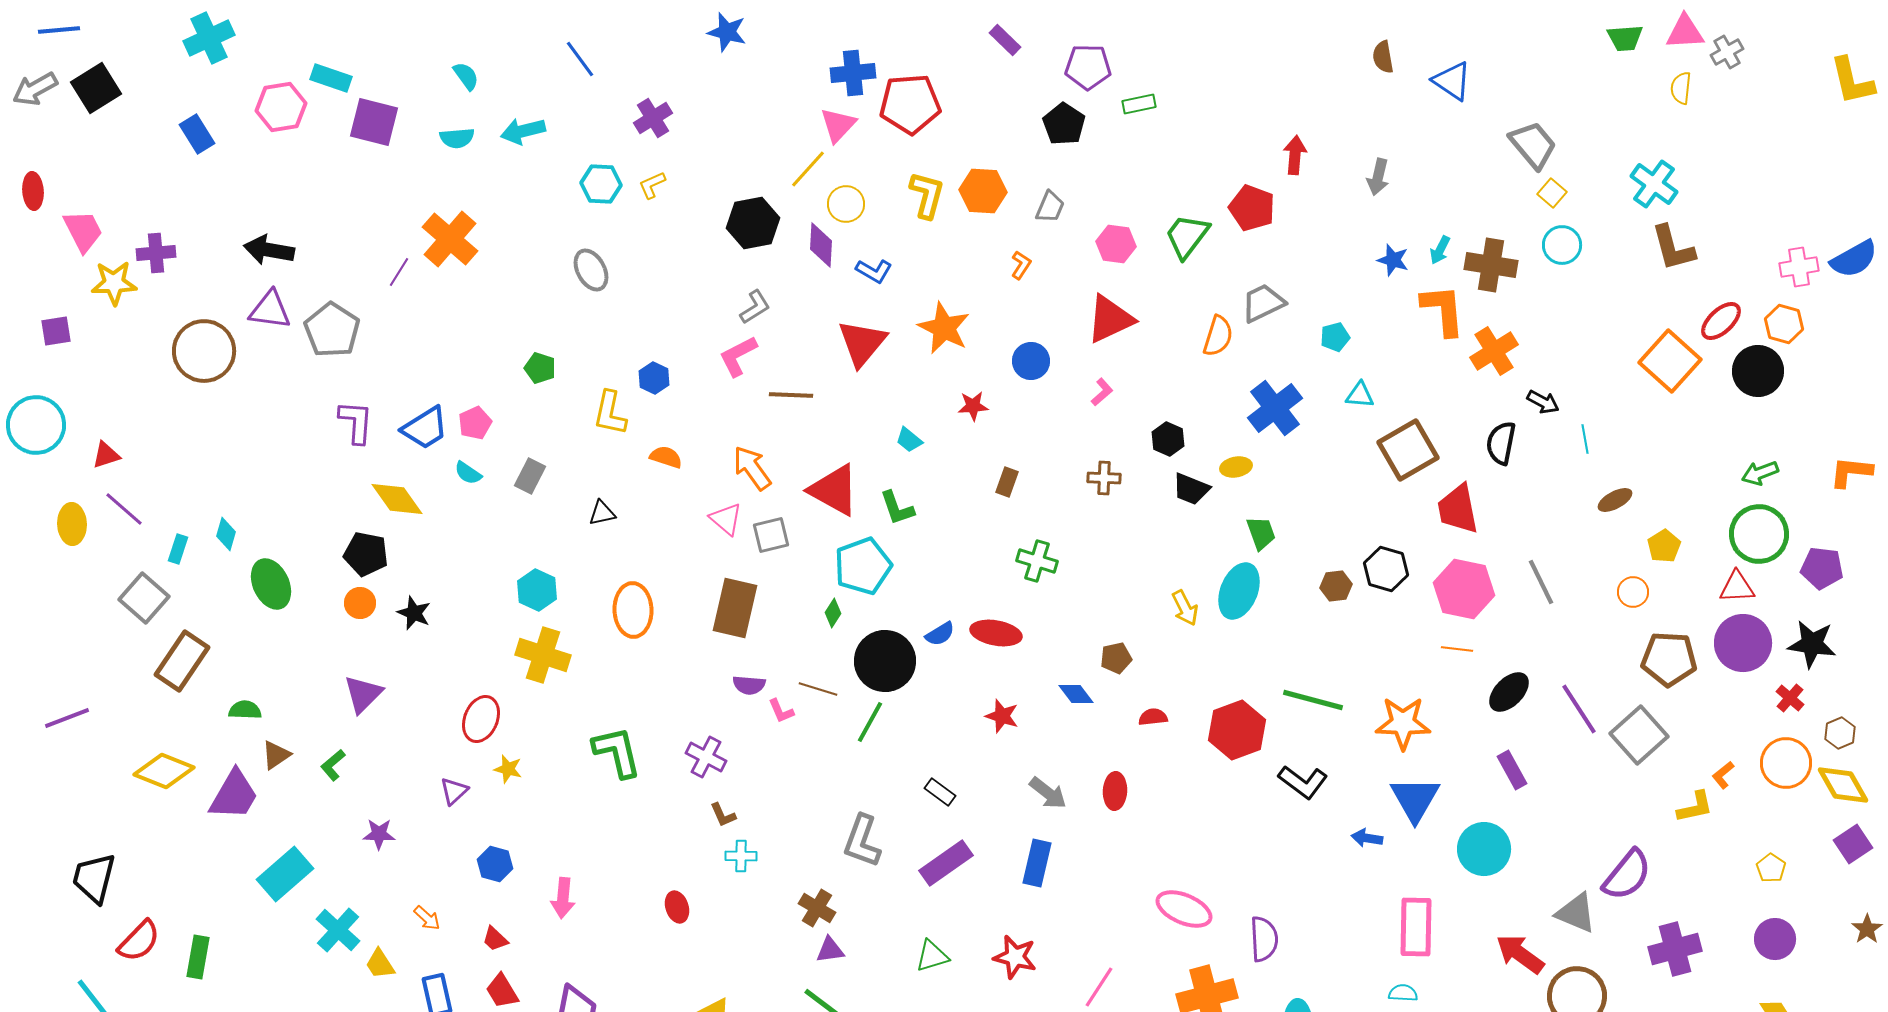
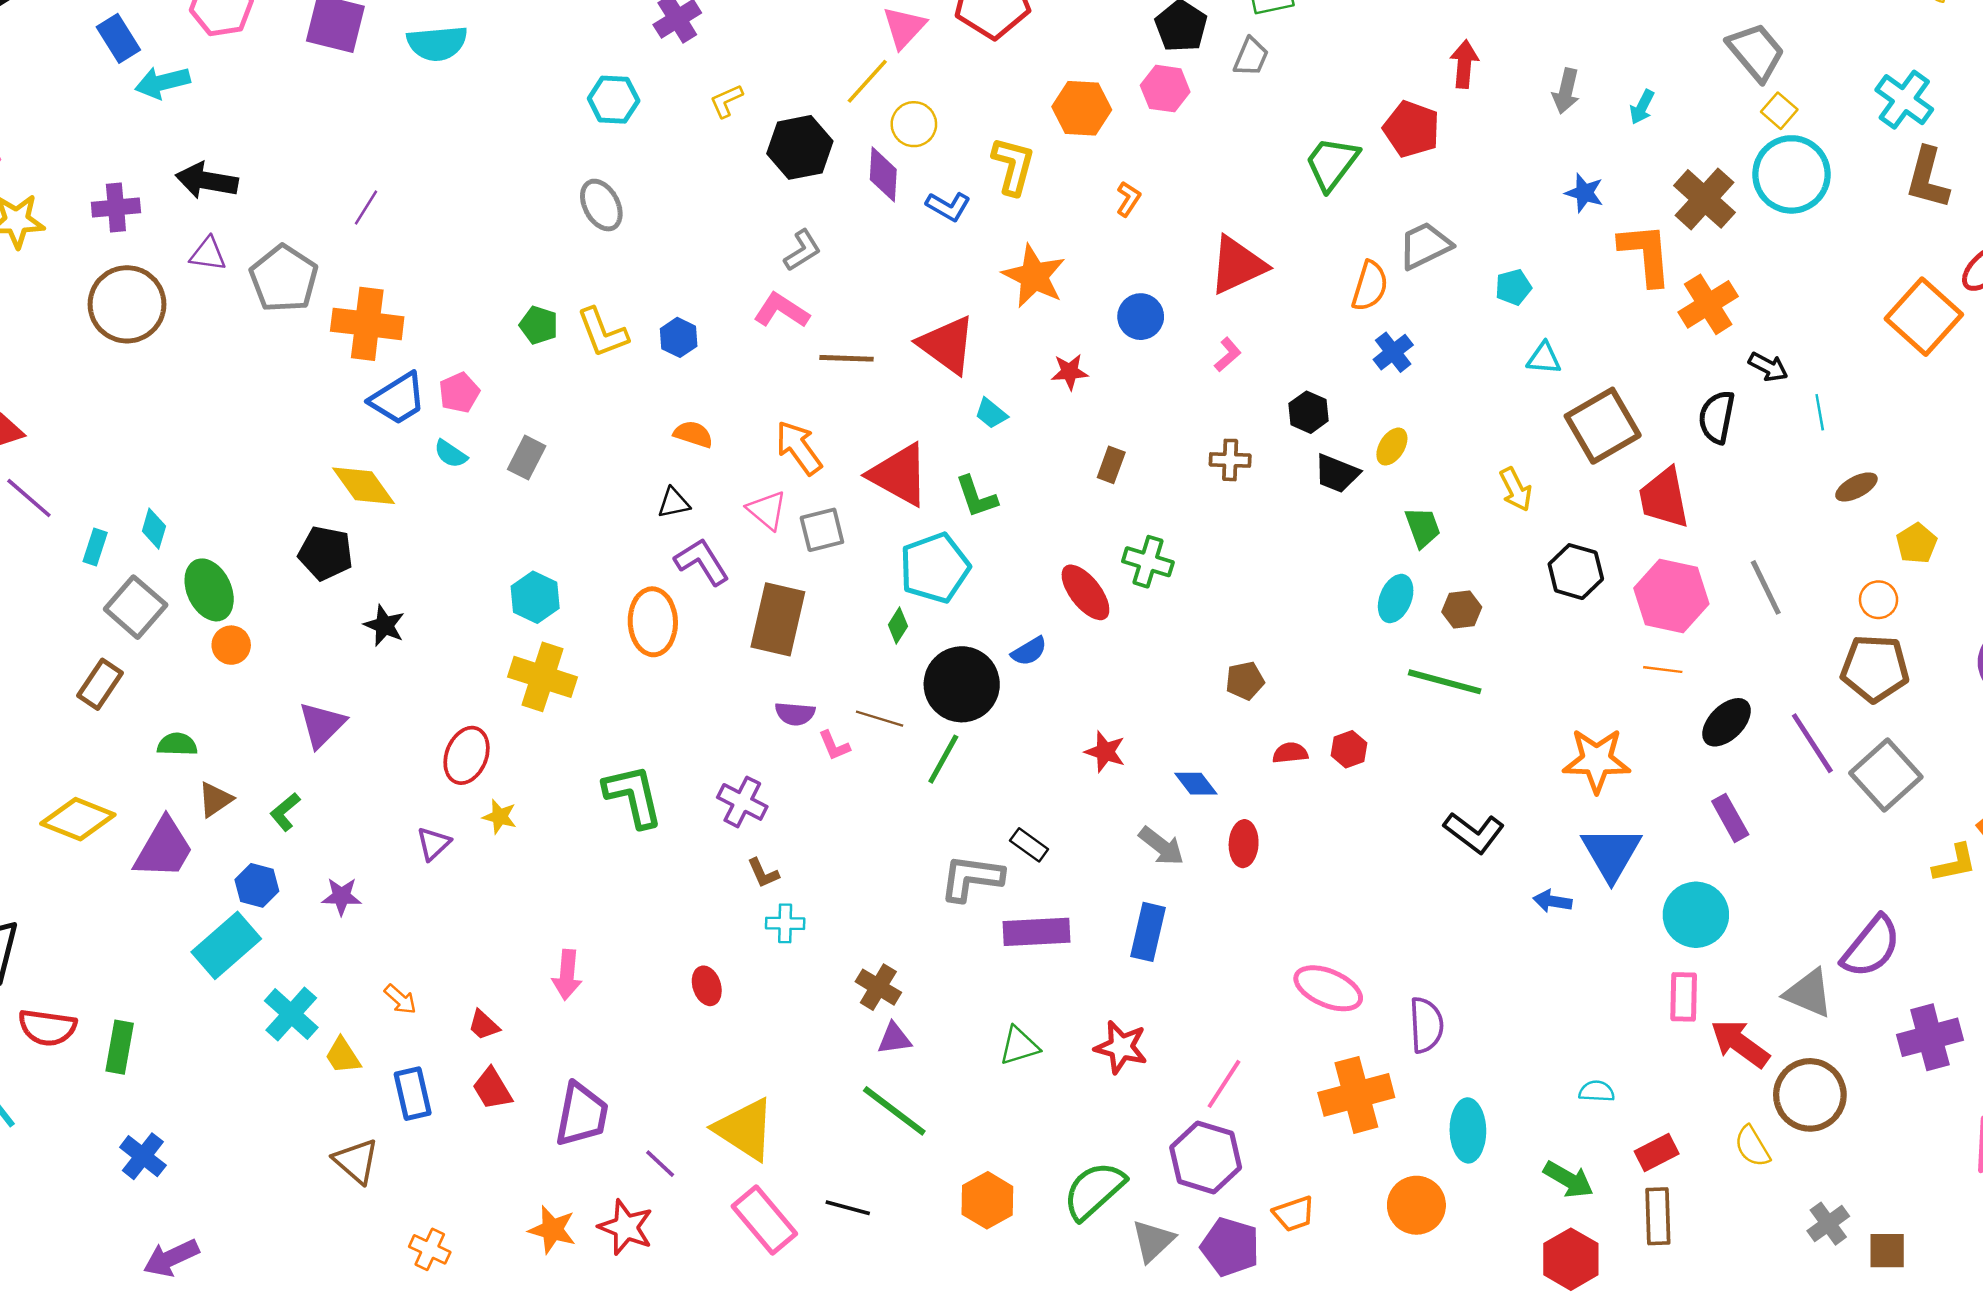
cyan arrow: (523, 131) -> (163, 82), moved
cyan semicircle: (457, 138) -> (437, 43), size x1.4
yellow L-shape: (652, 185) -> (726, 101), moved
yellow L-shape: (927, 195) -> (1013, 166), moved
gray trapezoid: (1050, 207) -> (1251, 57), moved
orange cross: (450, 239) -> (367, 324), moved, turned -34
pink hexagon: (1116, 244) -> (1165, 89), moved
cyan circle: (1562, 245) -> (1791, 174), size x1.6
brown L-shape: (1673, 248) -> (1928, 178), turned 30
cyan arrow: (1440, 250) -> (1642, 107), moved
purple cross: (156, 253) -> (116, 208), moved
brown cross: (1491, 265) -> (1704, 199), turned 33
purple triangle: (270, 310) -> (208, 254), size x0.7
red triangle: (862, 343) -> (947, 345), moved, turned -34
pink L-shape: (738, 356) -> (782, 310), turned 60
blue cross: (1275, 408) -> (1393, 352), moved, size x0.6
yellow L-shape: (610, 413) -> (603, 333), moved, turned -33
purple L-shape: (356, 422) -> (702, 562), moved, turned -36
yellow ellipse: (1236, 467) -> (1392, 447), turned -48
black triangle: (602, 513) -> (674, 503), moved
brown hexagon: (1336, 586) -> (1462, 610), moved
cyan ellipse: (1239, 591) -> (1396, 599), size x0.7
gray square: (144, 598) -> (136, 607), moved
orange circle: (360, 603) -> (231, 645), moved
yellow arrow: (1185, 608) -> (1516, 489), moved
red ellipse: (996, 633) -> (1085, 592), moved, turned 42
brown pentagon: (1669, 659) -> (1875, 668), moved
brown rectangle: (182, 661) -> (100, 684), size x0.7
blue diamond: (1076, 694) -> (1196, 784), moved
green line: (1313, 700) -> (1445, 682), moved
red hexagon: (1237, 730) -> (1349, 749), moved, size x0.5
gray L-shape: (862, 841) -> (971, 878), moved, turned 78
purple rectangle: (946, 863) -> (1036, 932), turned 32
blue hexagon: (495, 864) -> (257, 885), moved
pink rectangle: (1416, 927) -> (1684, 997), moved, size x0.7
red semicircle: (139, 941) -> (47, 1027), turned 54

